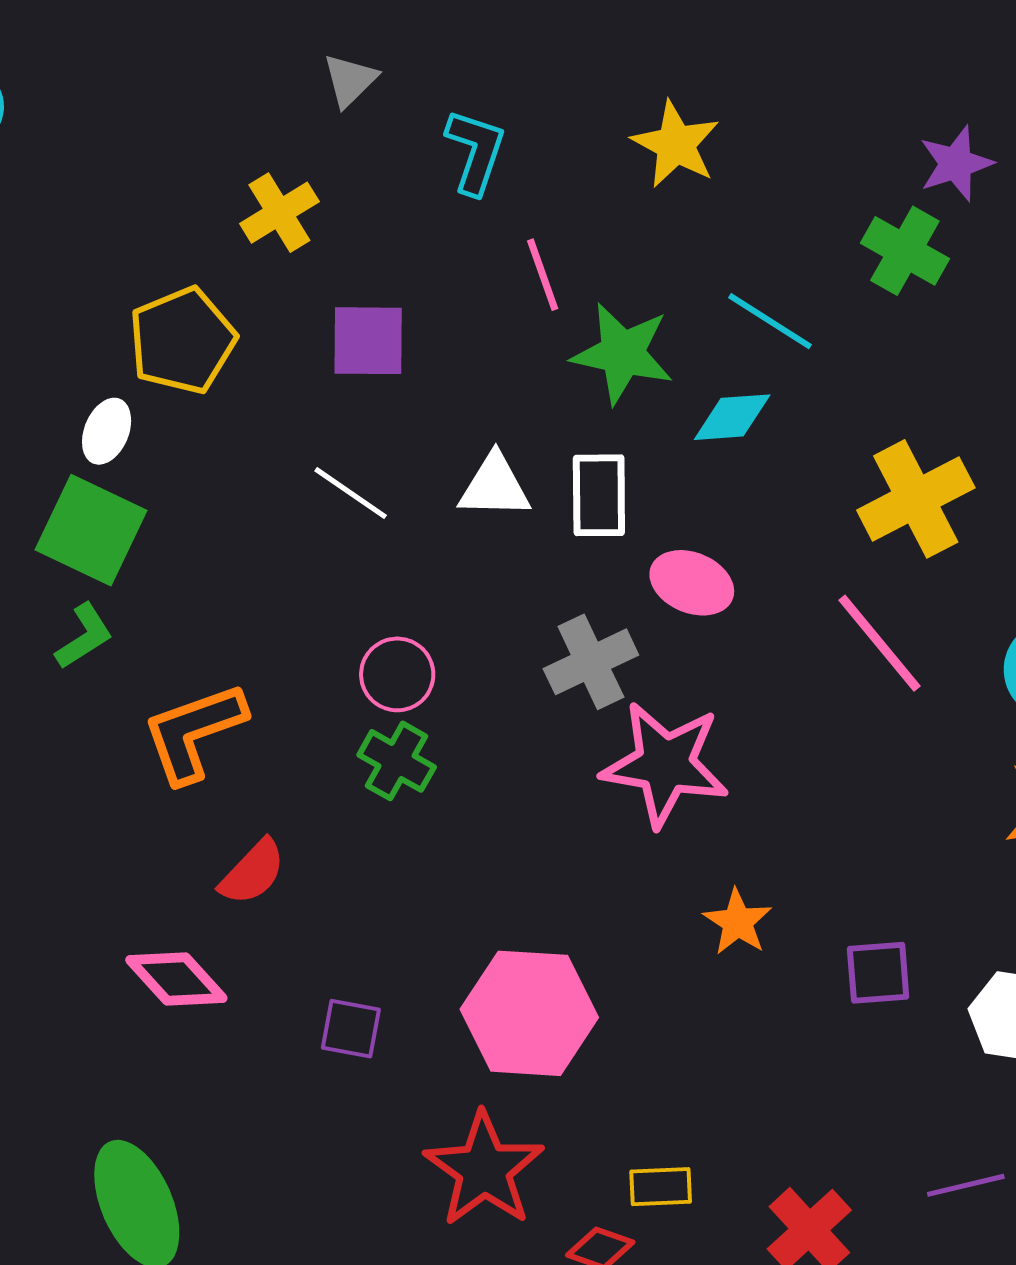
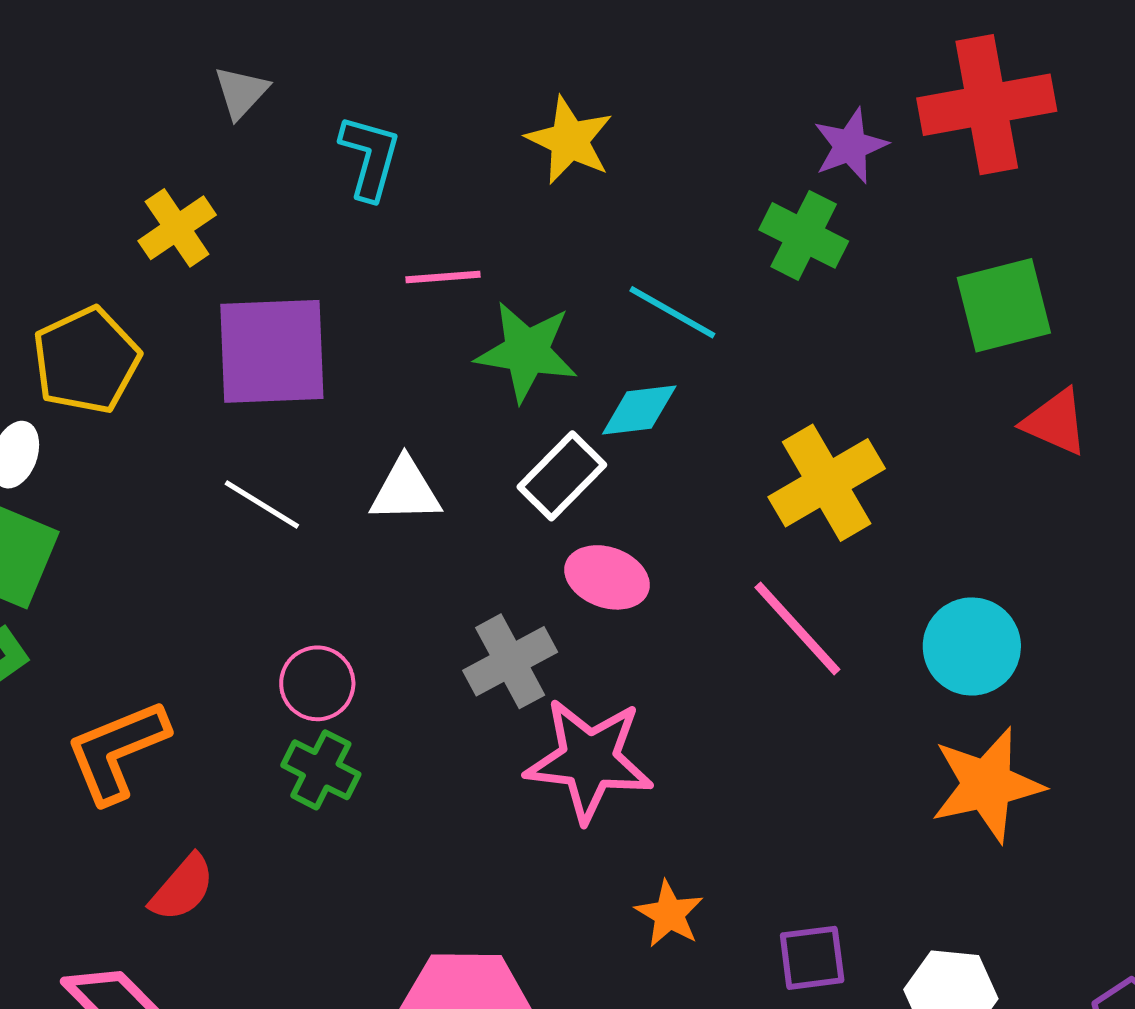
pink line: (543, 275) -> (443, 277), turned -72
purple square: (368, 341) -> (272, 351), size x1.5
white rectangle: (599, 495) -> (562, 476), moved, turned 48

